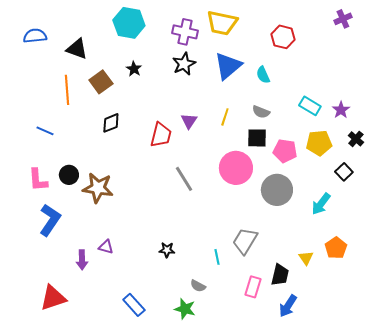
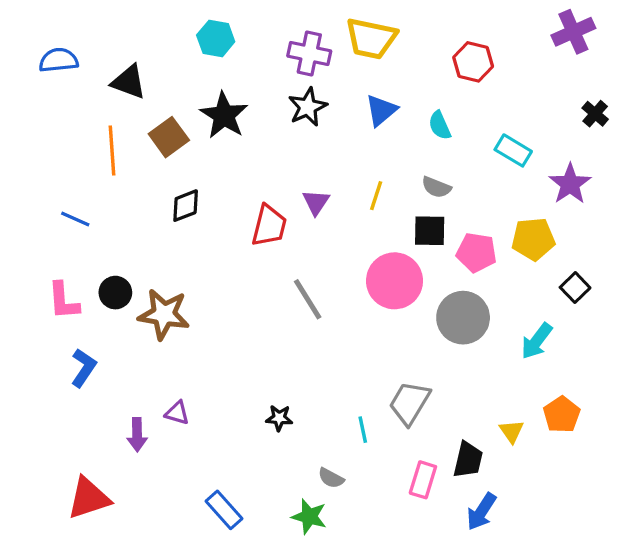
purple cross: (343, 19) -> (573, 32), size x1.4
cyan hexagon: (129, 23) -> (216, 38), size x0.7
blue triangle: (228, 66) -> (381, 110), size x0.7
black star: (134, 69) -> (224, 115), size x1.8
cyan rectangle: (310, 106) -> (513, 150), moved
purple star: (341, 110) -> (570, 184), size x1.4
black cross: (356, 139) -> (595, 114), moved
blue L-shape: (50, 220) -> (84, 368), size x0.7

